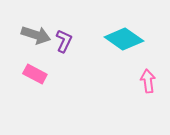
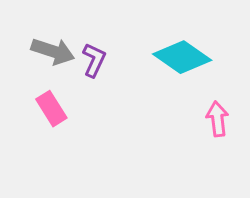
pink rectangle: (35, 74) -> (51, 109), turned 30

